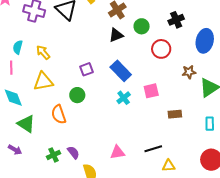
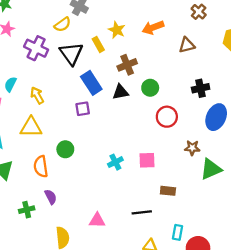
black cross: (176, 20) -> (201, 88), moved
purple square: (86, 69) -> (83, 109), moved
blue rectangle: (121, 71) -> (91, 83), moved
cyan rectangle: (210, 124) -> (178, 232), moved
black line: (153, 149) -> (142, 212), moved
purple semicircle: (73, 152) -> (51, 197), moved

